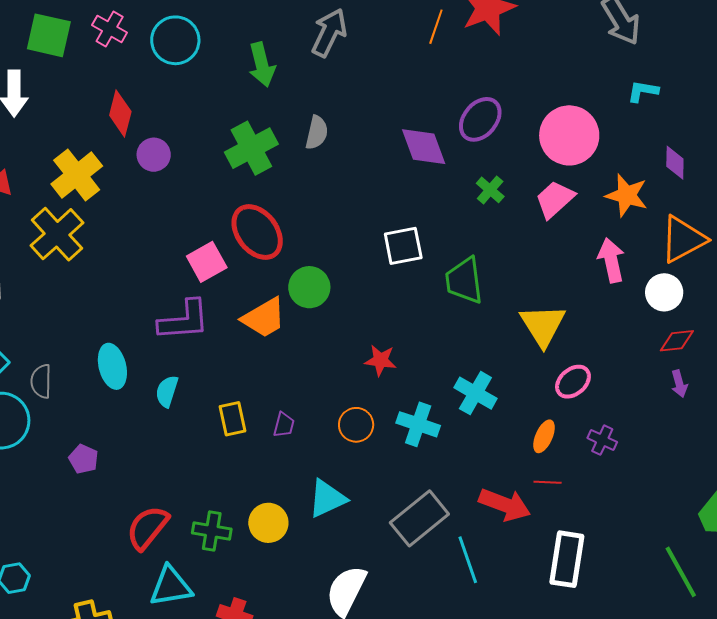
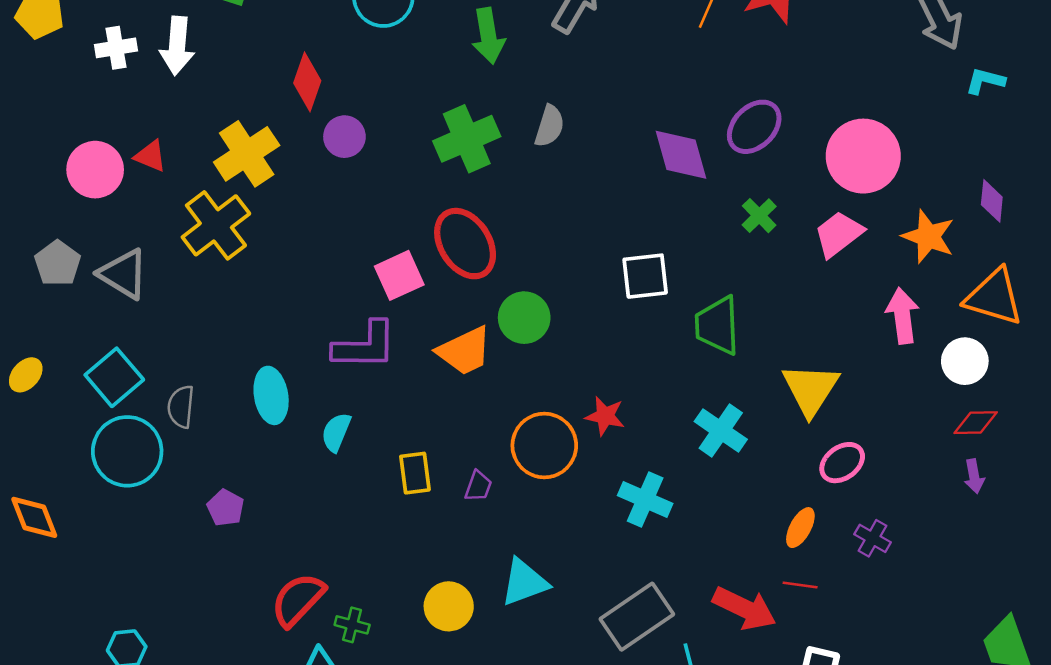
cyan L-shape: (643, 91) -> (985, 81), moved
orange triangle: (683, 239) -> (994, 297), turned 40
cyan cross: (475, 393) -> (721, 430), moved
orange circle: (356, 425) -> (544, 446), moved, size x1.5
green cross: (212, 531) -> (352, 625), moved, size x0.7

